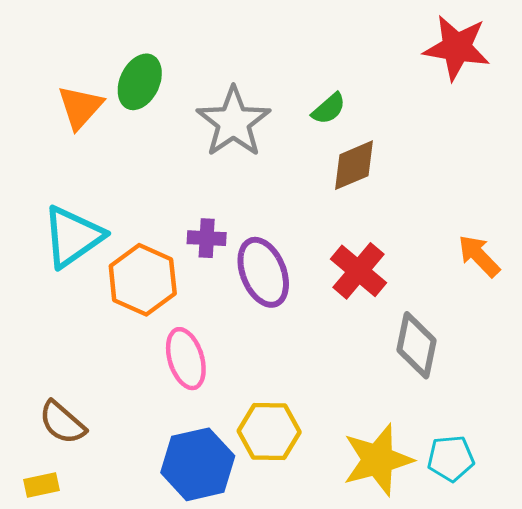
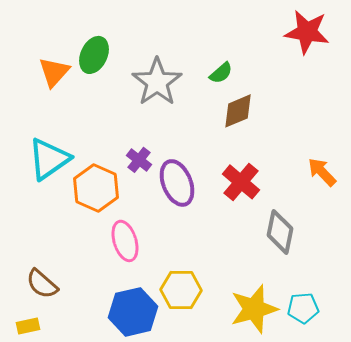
purple cross: (207, 238) -> (139, 160), turned 35

